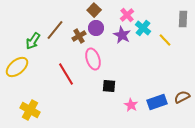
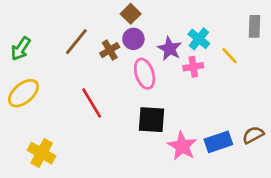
pink cross: (127, 15) -> (193, 67), moved, turned 32
green arrow: (33, 41) -> (21, 49), moved
pink ellipse: (93, 59) -> (145, 74), moved
black square: (109, 86) -> (152, 120), size x1.5
pink star: (131, 105) -> (182, 146), size x1.5

